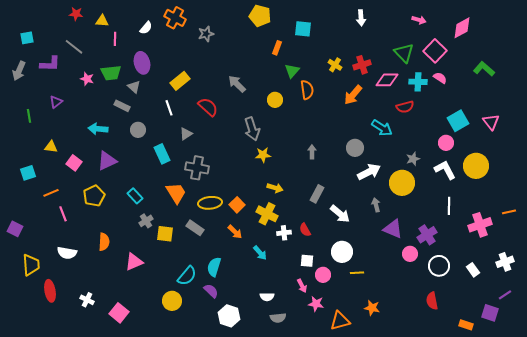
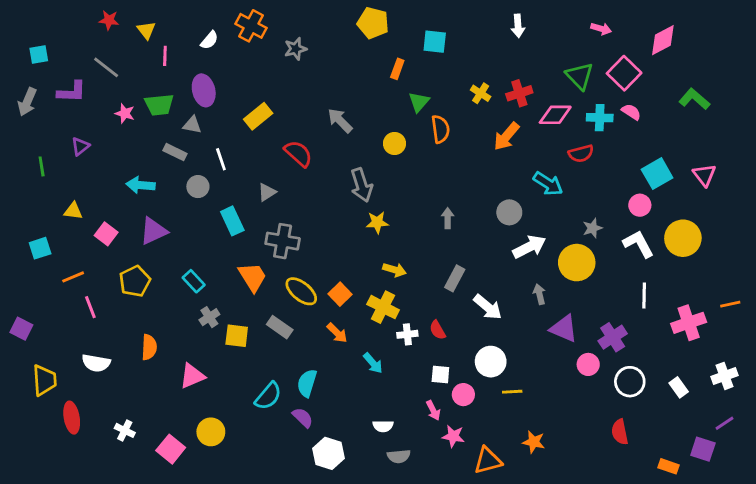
yellow triangle: (102, 21) -> (146, 30), turned 48
gray triangle: (134, 87) -> (192, 125), turned -32
white line: (169, 108) -> (221, 159), moved
yellow ellipse: (210, 203) -> (301, 291), turned 45
yellow circle: (172, 301) -> (211, 432), moved

